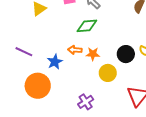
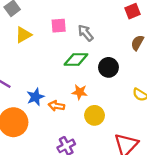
orange arrow: (75, 50) -> (56, 106), moved
black circle: (126, 54) -> (108, 67), moved

